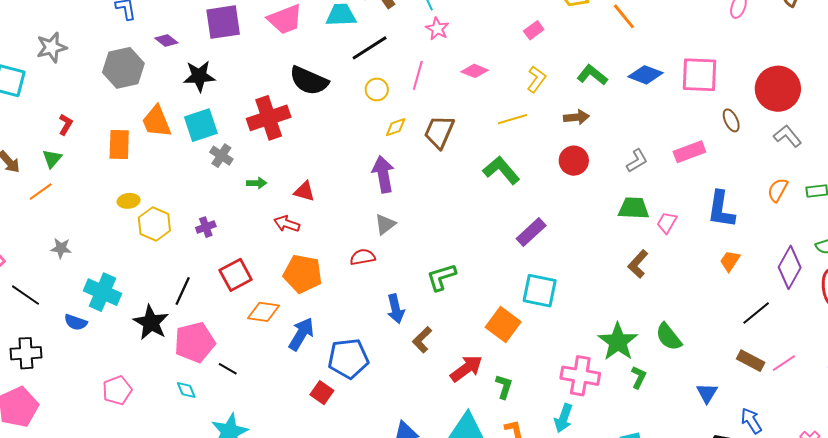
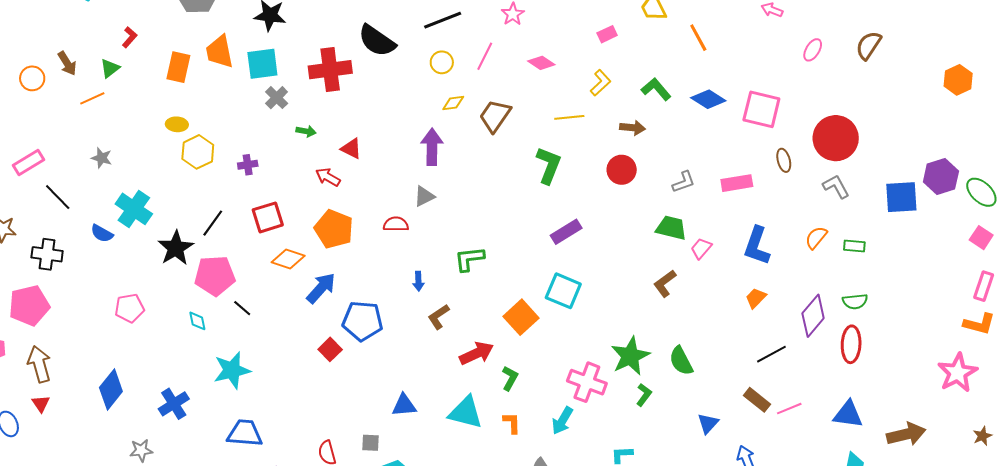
green L-shape: (501, 170) -> (549, 165), turned 51
blue arrow: (396, 309) -> (418, 281), size x0.7

